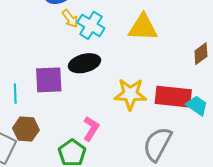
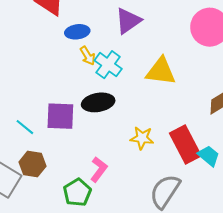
cyan line: (15, 94) -> (25, 127), turned -54
yellow star: (130, 94) -> (142, 138), size x0.7
red rectangle: (173, 97) -> (185, 145), turned 51

